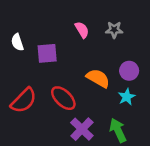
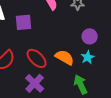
orange semicircle: (98, 78) -> (65, 57), moved
purple cross: (82, 129) -> (35, 83), moved

